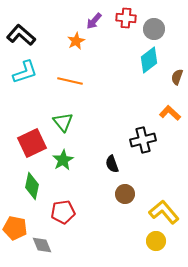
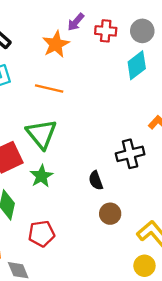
red cross: (126, 18) -> (106, 31), moved
orange star: (76, 41) -> (56, 44), size x1.4
green triangle: (63, 122) -> (41, 134), size x1.4

